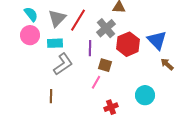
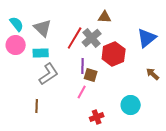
gray triangle: (57, 18) -> (43, 28), turned -30
red line: (78, 20) -> (75, 38), moved
blue triangle: (157, 40) -> (147, 38), moved, turned 35
purple line: (90, 48) -> (83, 66), moved

